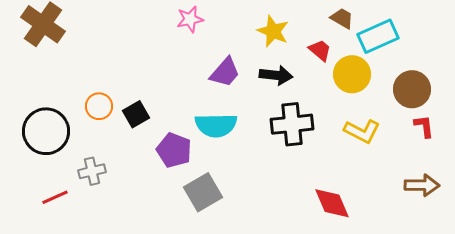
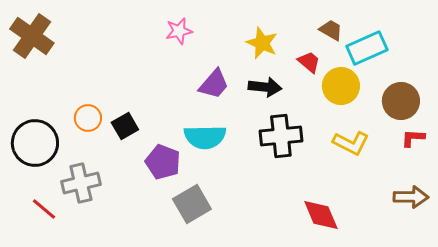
red L-shape: (424, 126) -> (413, 138), turned -80
gray cross: (92, 171) -> (81, 183), size x1.4
red line: (55, 197) -> (44, 209), turned 64

